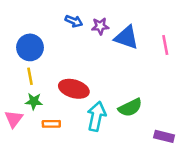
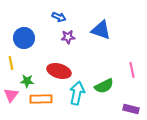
purple star: (100, 26) -> (68, 37), moved
pink line: (165, 45) -> (132, 70), moved
yellow line: (30, 76) -> (11, 63), moved
orange rectangle: (51, 124) -> (41, 99), size x1.5

